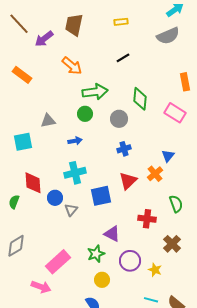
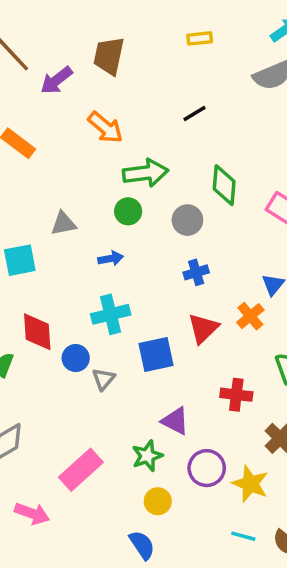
yellow rectangle: (121, 22) -> (200, 38), moved
yellow star: (155, 270) -> (250, 484), size x1.5
pink arrow: (41, 287) -> (32, 513), moved

